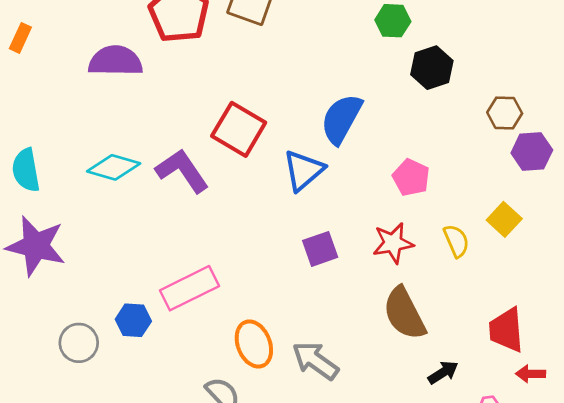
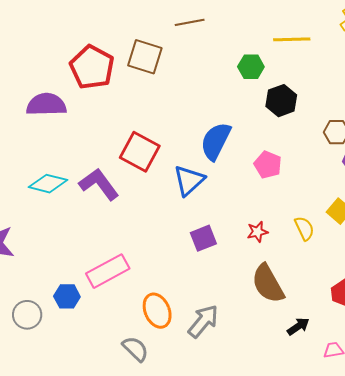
pink pentagon: (411, 178) -> (268, 165), moved
red star: (393, 243) -> (257, 232), size x0.7
gray arrow: (315, 361) -> (203, 321), turned 96

